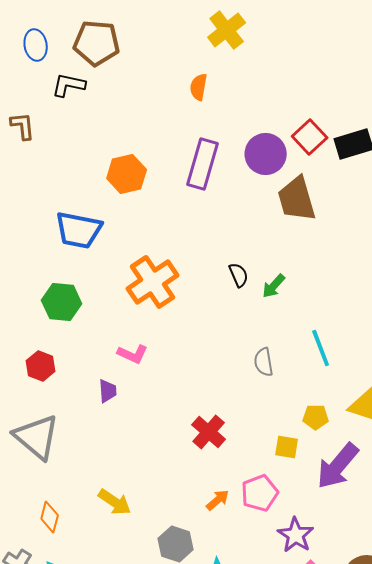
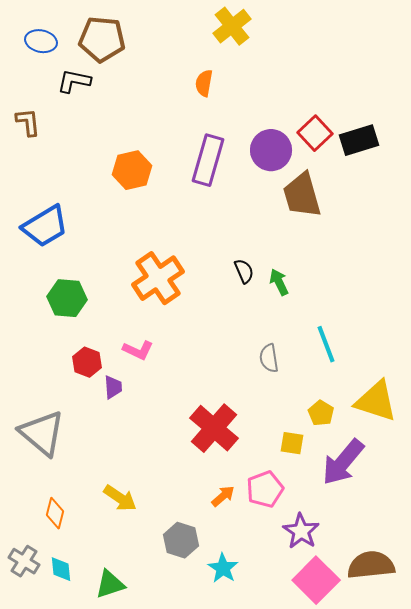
blue ellipse: (36, 45) -> (41, 41), turned -68
blue trapezoid: (79, 230) -> (45, 226), moved, turned -42
green arrow: (274, 286) -> (279, 282), turned 112
red hexagon: (41, 366) -> (87, 362), moved
yellow pentagon: (316, 417) -> (321, 413), turned 30
red cross: (209, 432) -> (214, 428), size x1.4

